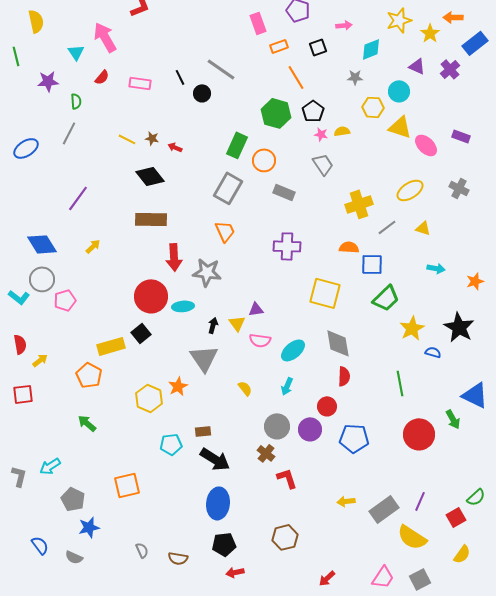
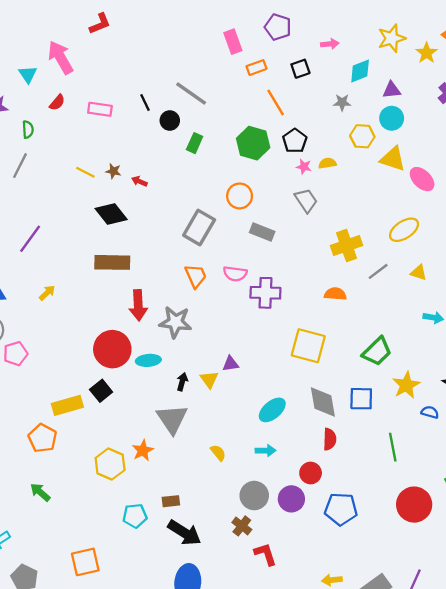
purple triangle: (417, 66) -> (392, 90), moved, turned -30
green rectangle: (237, 145) -> (195, 143), moved, size x0.7
blue square: (372, 264) -> (361, 399), moved
pink semicircle: (260, 340) -> (235, 274), moved
cyan arrow: (287, 386) -> (265, 450), turned -114

